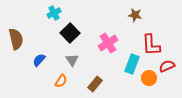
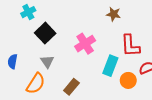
blue semicircle: (39, 60) -> (13, 61), turned -32
orange semicircle: (61, 81) -> (36, 84), size x1.5

